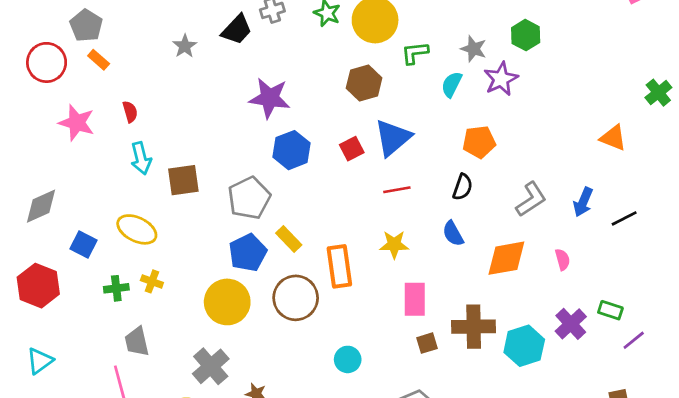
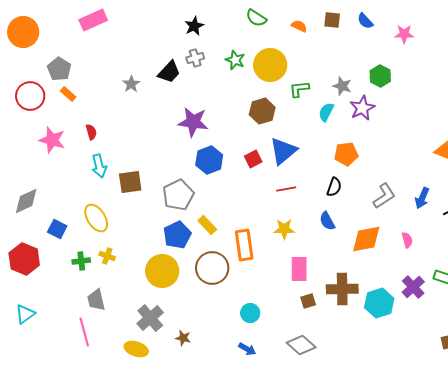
yellow ellipse: (137, 229) -> (96, 218), turned 32

